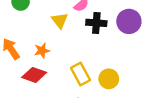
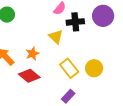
yellow triangle: (60, 20) -> (56, 37), moved
red diamond: (34, 75) -> (29, 76), turned 30

